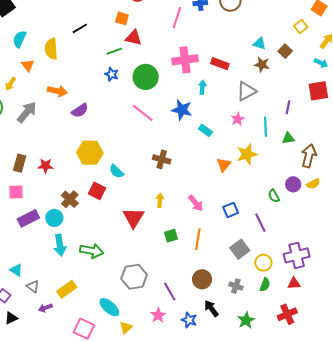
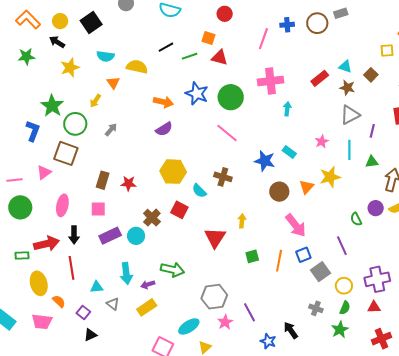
yellow square: (301, 26) -> (387, 50), turned 32
cyan semicircle: (19, 39) -> (105, 56), turned -108
yellow semicircle: (51, 49) -> (137, 67), turned 105
green line: (114, 51) -> (190, 56), moved
red rectangle: (220, 64) -> (320, 78), moved, turned -60
blue star: (112, 74) -> (197, 94), size x1.6
orange arrow: (57, 91) -> (163, 102), moved
gray triangle: (246, 91) -> (350, 115), moved
blue star: (182, 110) -> (265, 161), moved
gray arrow: (27, 112) -> (111, 130), size x0.6
brown cross: (162, 159) -> (223, 177), moved
pink arrow: (196, 203) -> (296, 225), moved, size x1.4
blue square: (231, 210) -> (303, 255), moved
cyan arrow: (60, 245) -> (126, 273), moved
cyan triangle: (16, 270) -> (97, 287), turned -40
brown circle: (202, 279) -> (279, 192), moved
cyan ellipse: (109, 307) -> (189, 326), turned -75
purple arrow: (45, 308) -> (148, 284), moved
red cross: (287, 314) -> (381, 339), moved
pink star: (158, 315) -> (225, 322), moved
green star: (246, 320) -> (340, 330), moved

